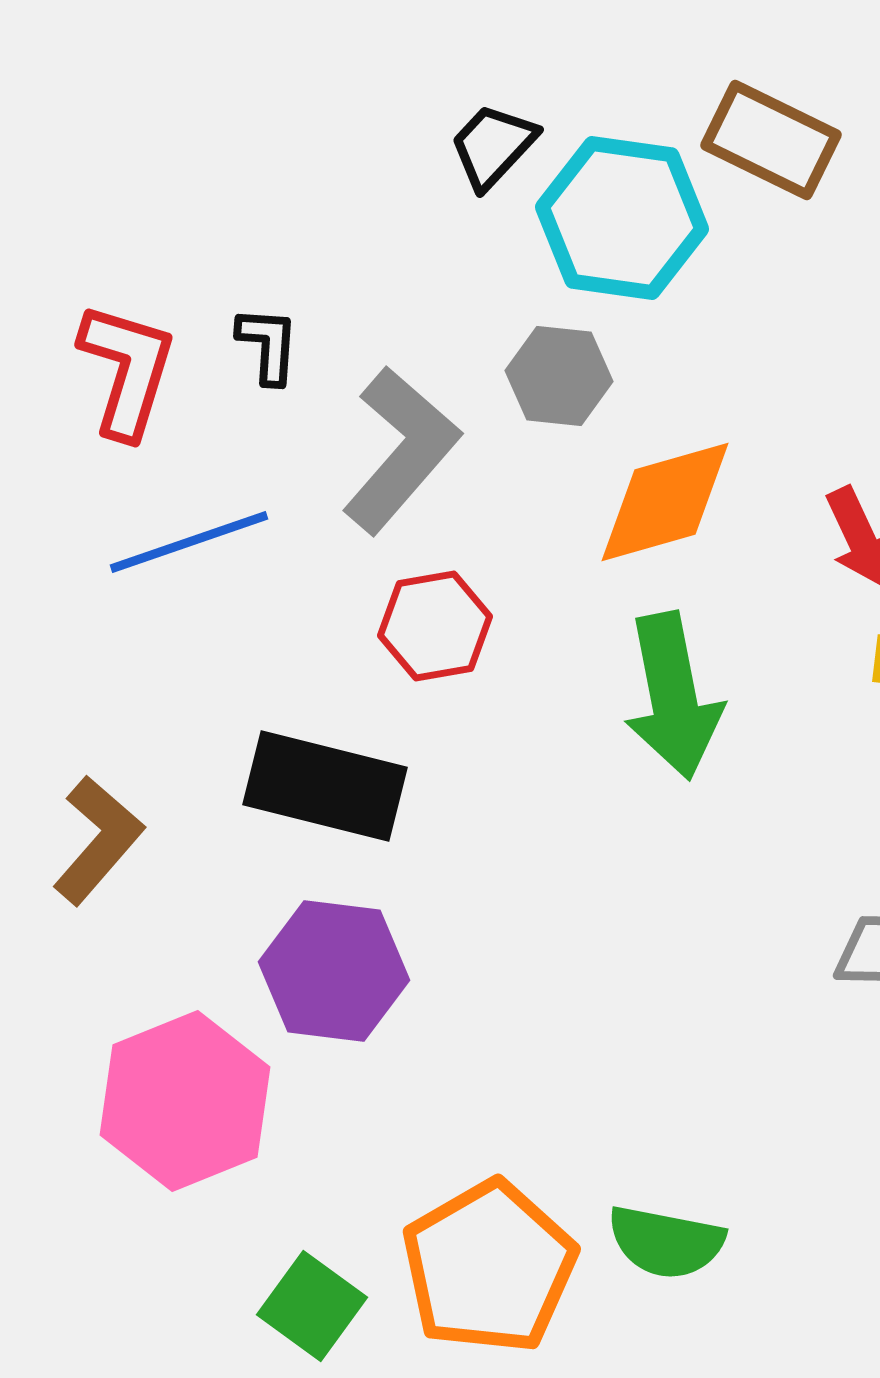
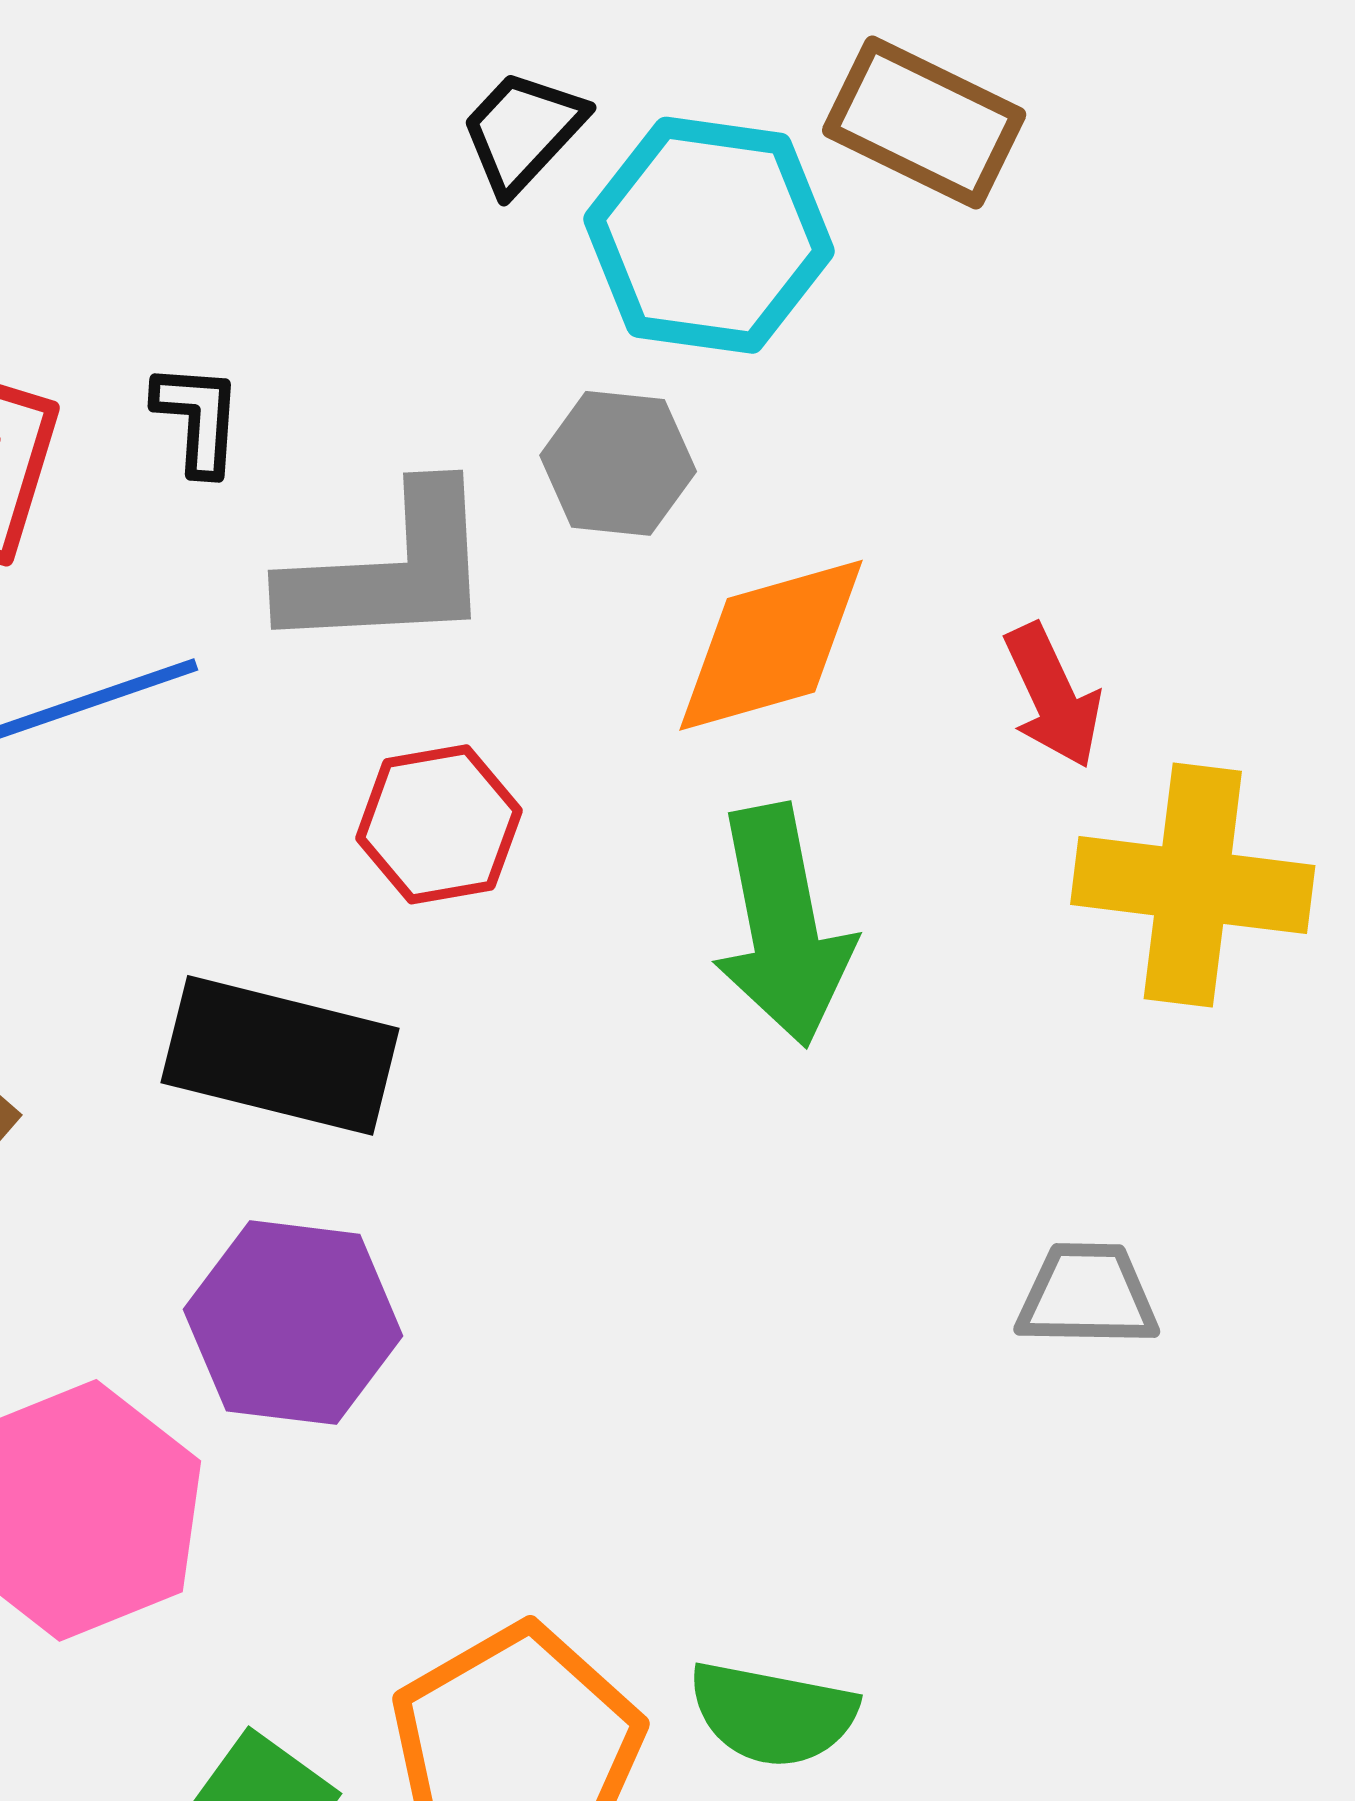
gray L-shape: (401, 450) -> (390, 570), turned 46

